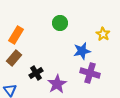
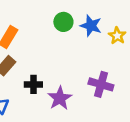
blue star: (82, 51) -> (91, 26), moved, turned 30
black cross: (36, 73) -> (33, 84), turned 32

